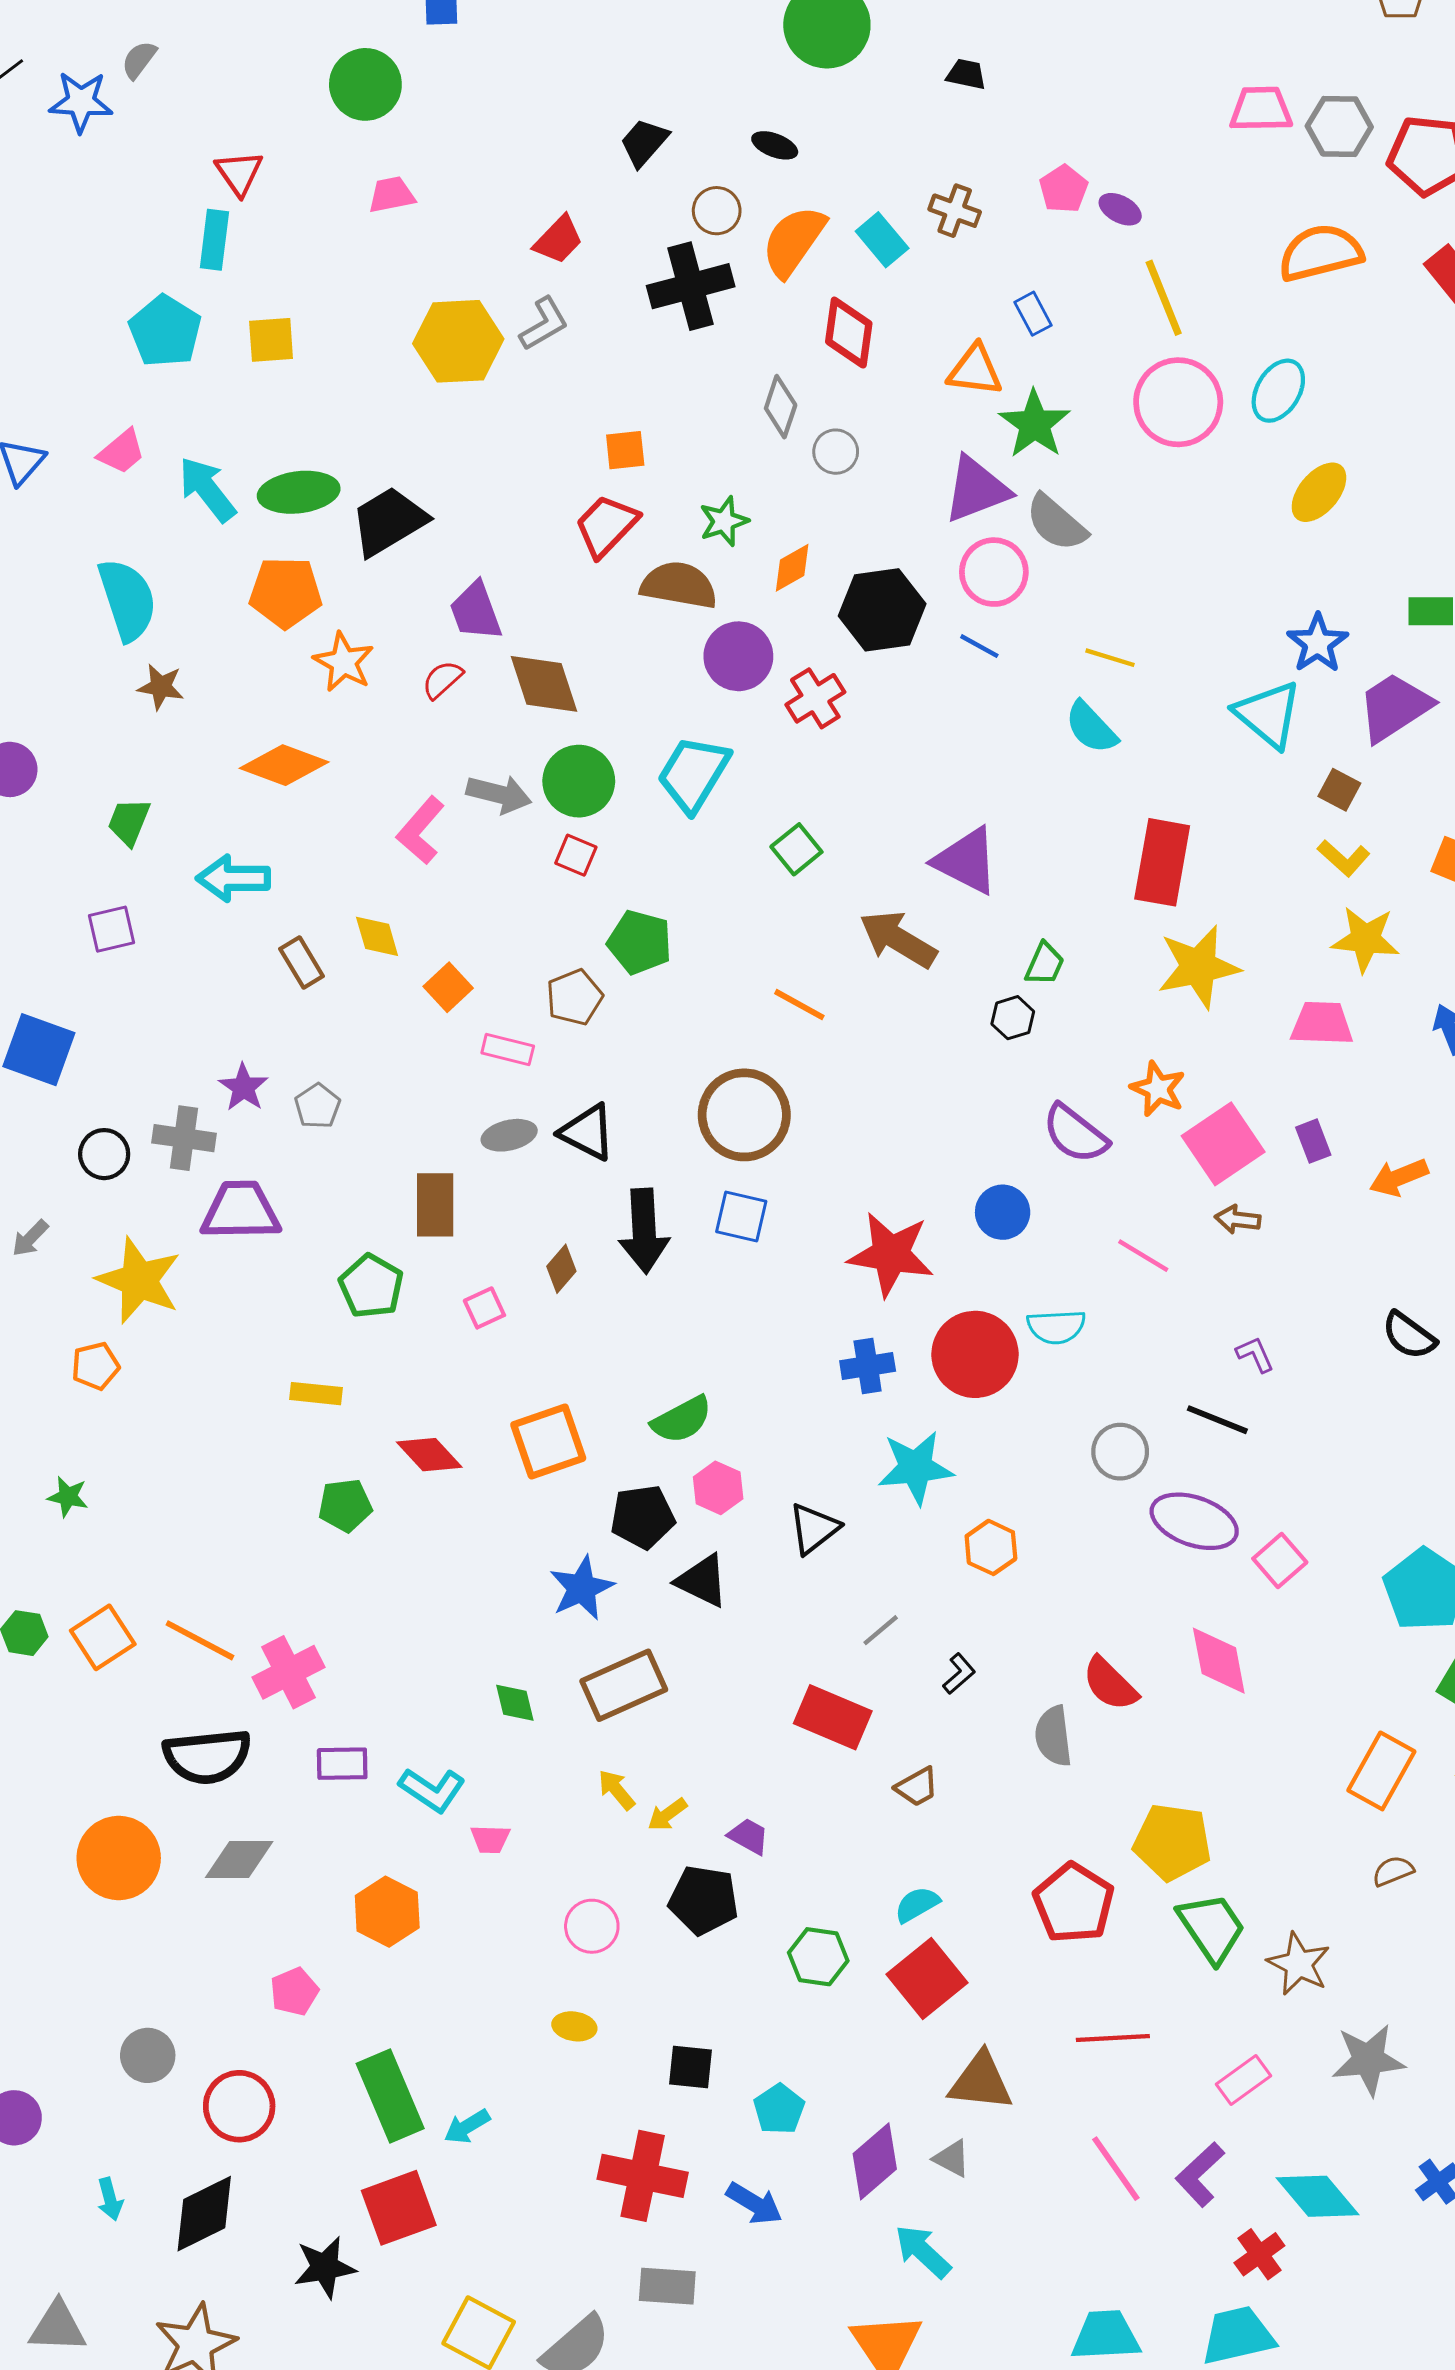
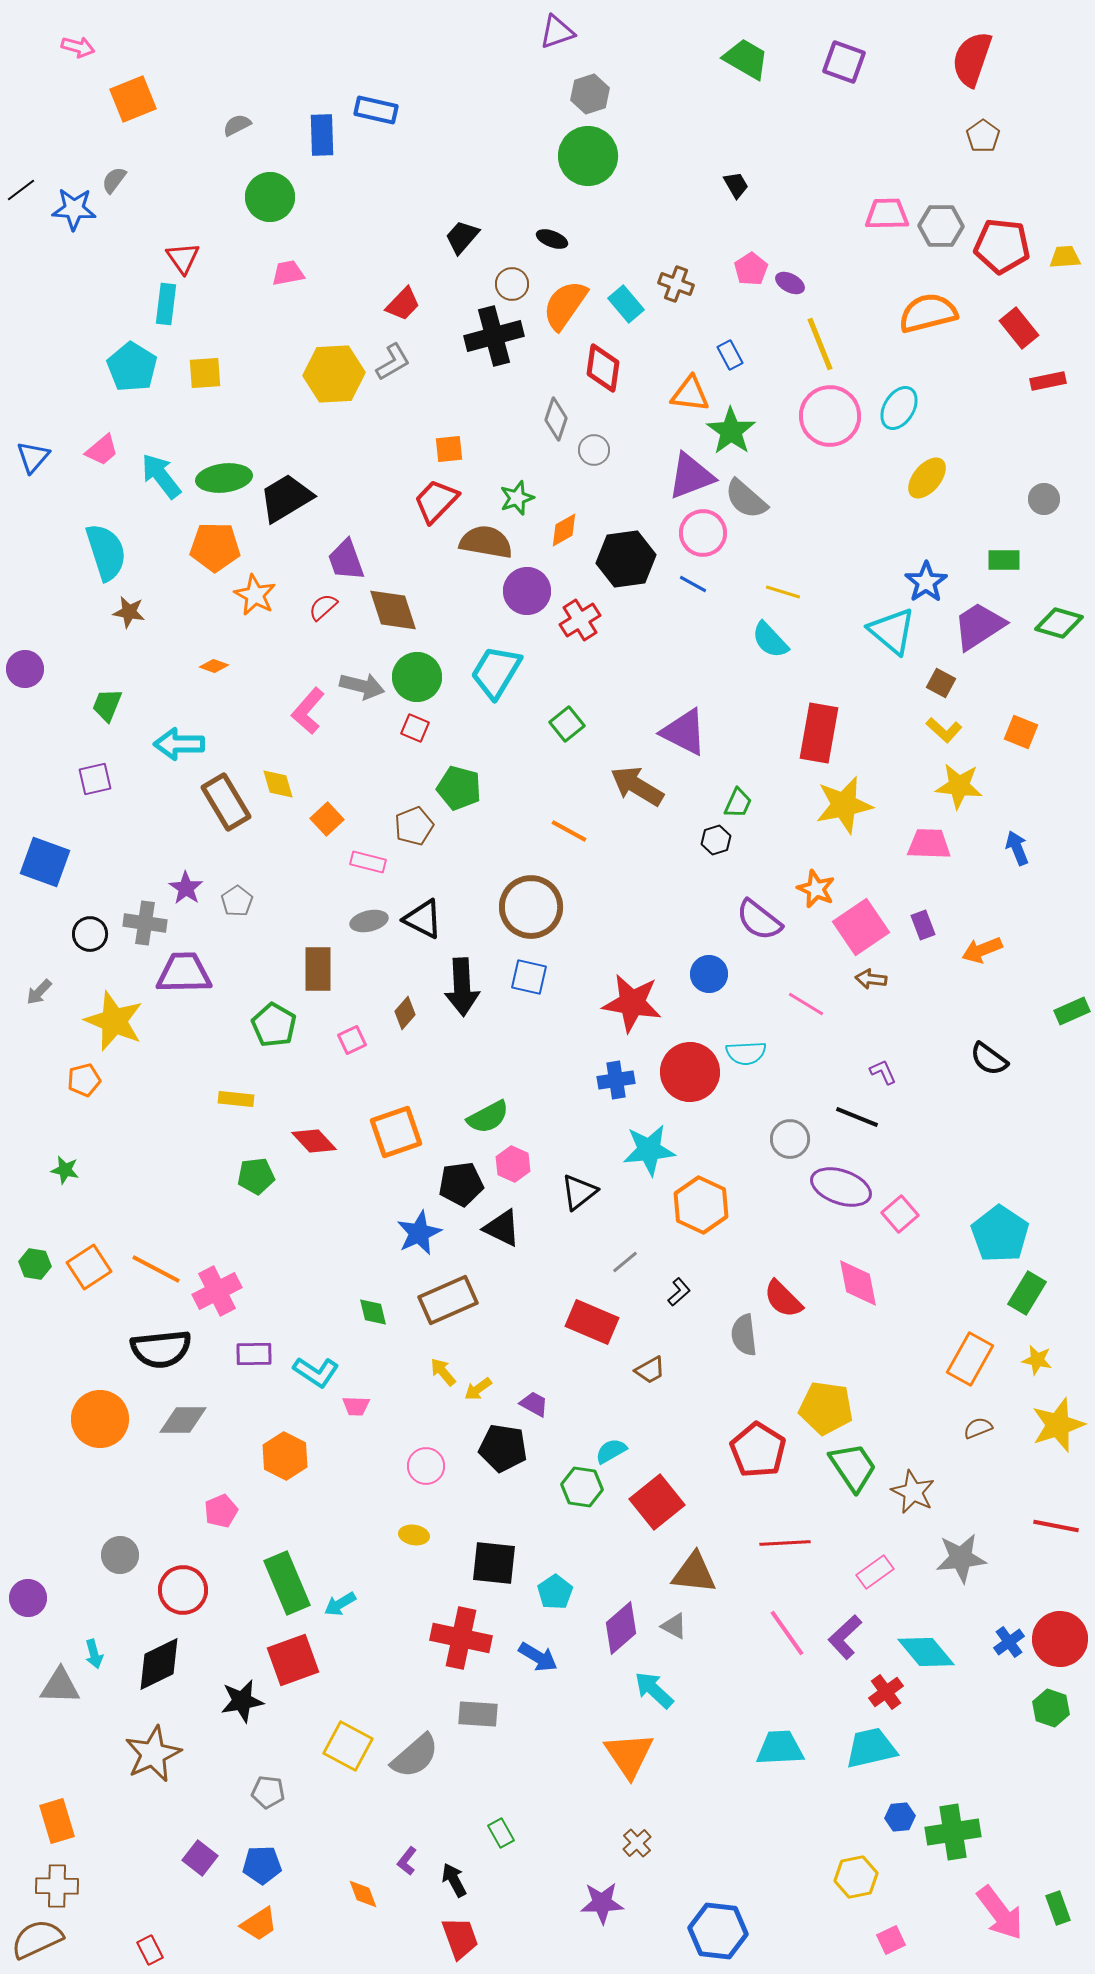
black trapezoid: (966, 74) -> (736, 185), moved, turned 48
orange diamond: (284, 765) -> (214, 666), size x0.5
brown rectangle: (302, 963) -> (226, 802), size x1.6
orange hexagon: (991, 1547) -> (701, 1205), size x1.5
cyan semicircle: (917, 1904) -> (611, 1451), moved
black square: (691, 2067) -> (494, 1563), size x1.4
gray triangle: (58, 2327) -> (60, 1686), moved

